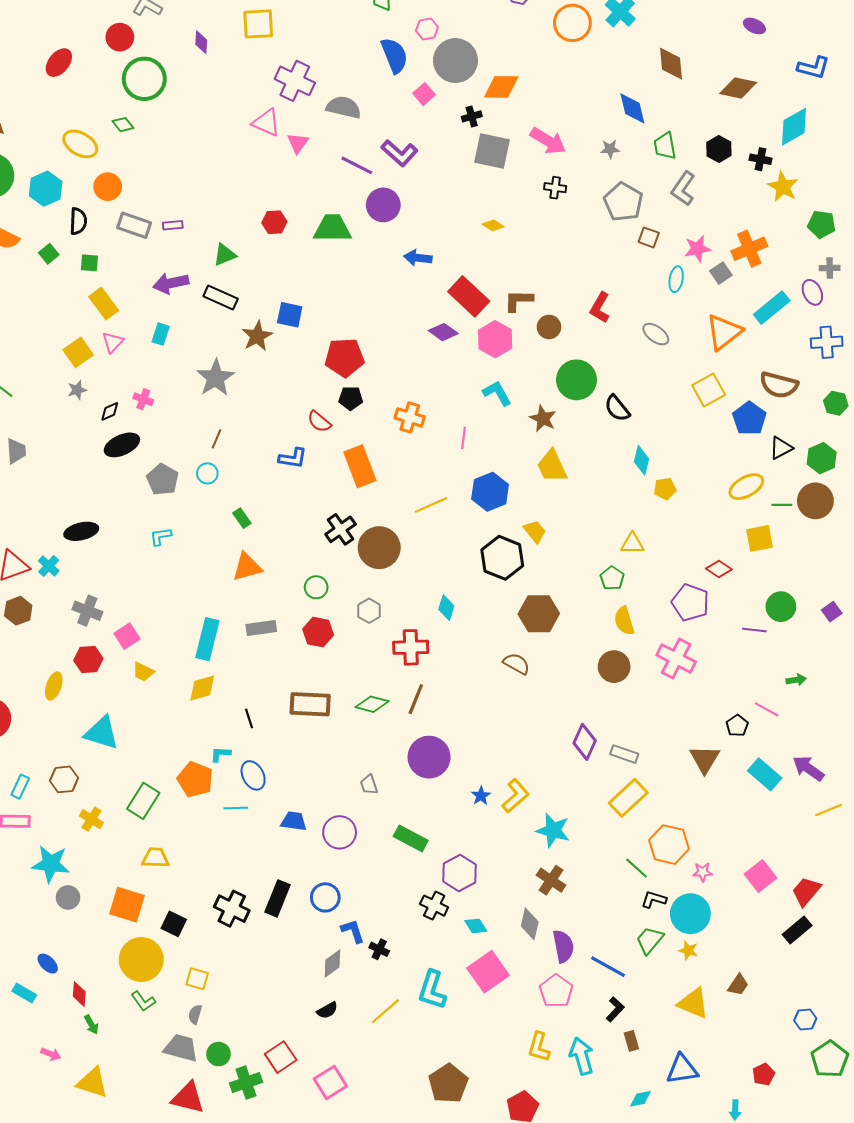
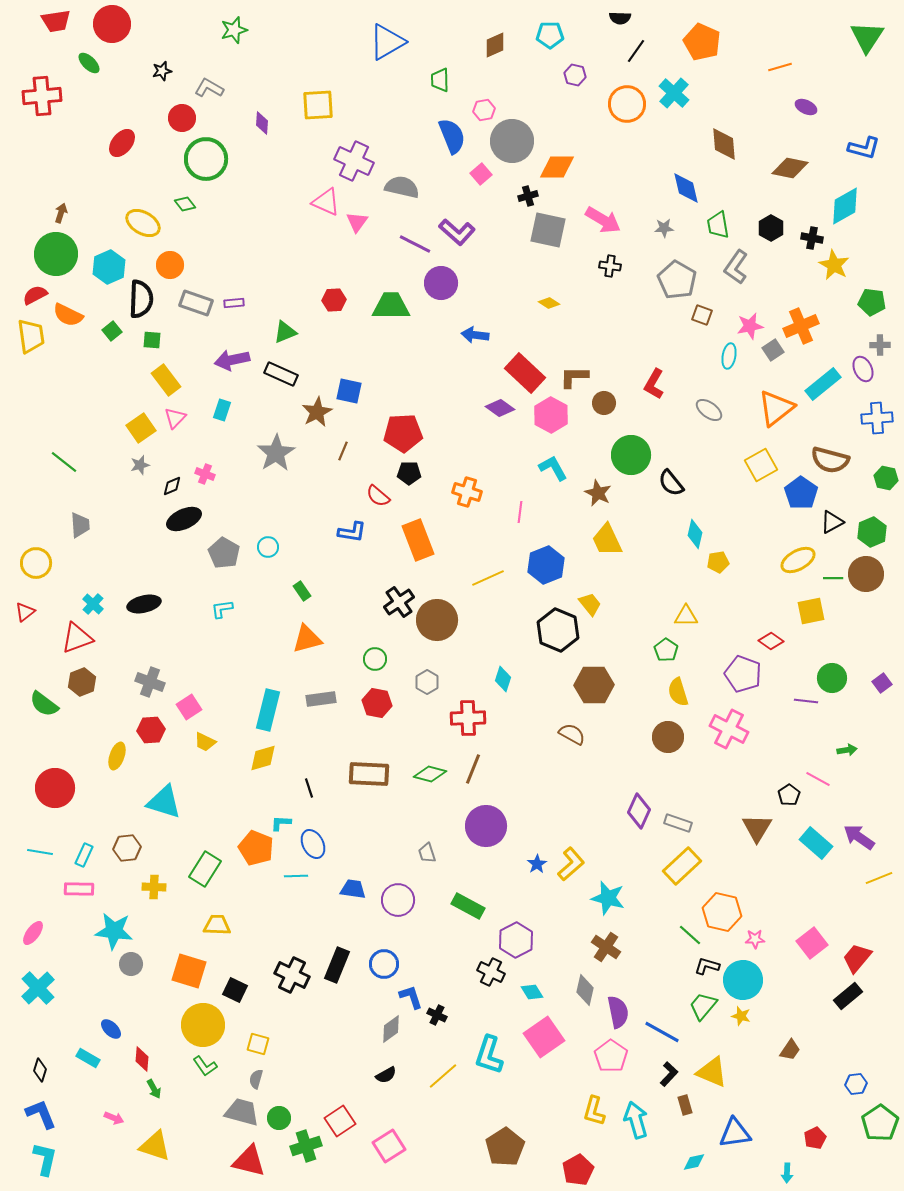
black semicircle: (78, 221) -> (141, 299), size x1.4
brown line: (216, 439) -> (343, 451), moved
cyan cross: (49, 566) -> (93, 604), moved
yellow cross: (91, 819) -> (154, 887), turned -30
yellow triangle: (693, 1003) -> (712, 1072), moved

